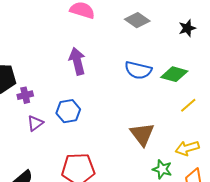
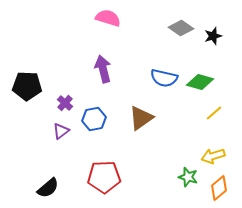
gray diamond: (137, 20) -> (181, 28), moved
purple cross: (25, 95) -> (65, 103), moved, turned -35
brown triangle: (142, 134) -> (141, 118), moved, turned 32

